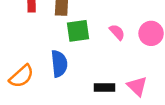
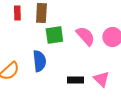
pink semicircle: (117, 32) -> (85, 36), size x1.5

